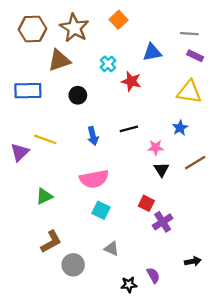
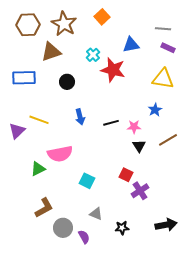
red star: (131, 81) -> (113, 70), size x1.4
black line: (129, 129) -> (111, 123), moved
pink semicircle: (94, 179) -> (60, 154), moved
black arrow: (193, 261) -> (166, 225), size x1.5
purple semicircle: (153, 275) -> (84, 237), moved
black star: (129, 285) -> (122, 228), moved

